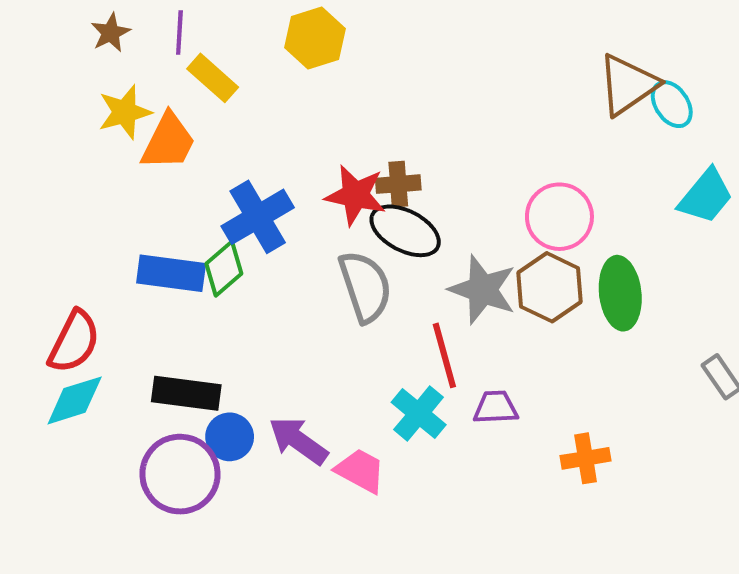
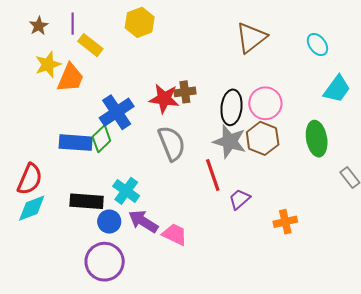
brown triangle: (628, 85) -> (251, 38), moved
black ellipse: (405, 231) -> (232, 107), moved, turned 72
green ellipse: (620, 293) -> (317, 139), moved
purple trapezoid: (496, 407) -> (240, 199), turned -35
cyan cross: (419, 413) -> (126, 191), moved
purple circle: (180, 474) -> (105, 262), moved

